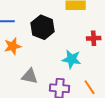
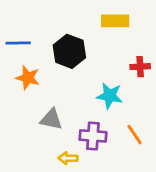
orange star: (13, 46) -> (28, 78), turned 30

